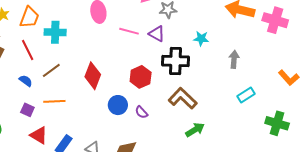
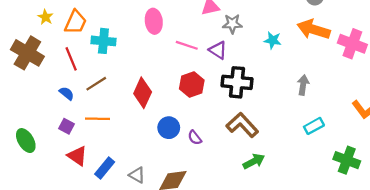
cyan star: (201, 39) -> (273, 40), moved
red hexagon: (141, 77) -> (192, 85), moved

